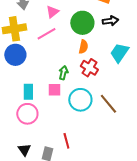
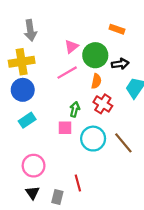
pink triangle: (52, 12) -> (71, 47), moved
black arrow: (110, 21) -> (120, 64), moved
pink line: (46, 34) -> (67, 73), moved
cyan rectangle: (28, 92) -> (27, 120), moved, turned 56
pink circle: (27, 114) -> (34, 166), moved

